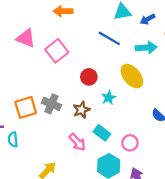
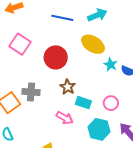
red circle: (89, 77) -> (56, 57), size x1.5
cyan star: (109, 98) -> (111, 65), moved
brown star: (81, 110) -> (68, 87), moved

